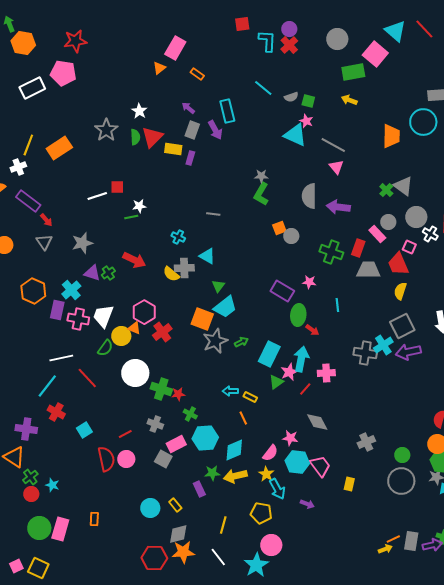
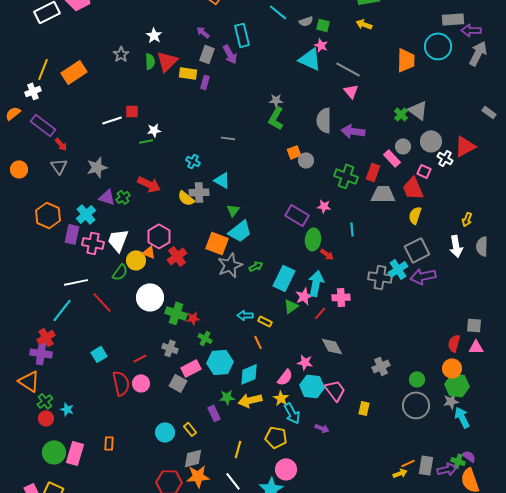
gray star: (106, 130) -> (121, 54), size x0.7
red cross: (56, 412) -> (46, 337), moved, turned 30

